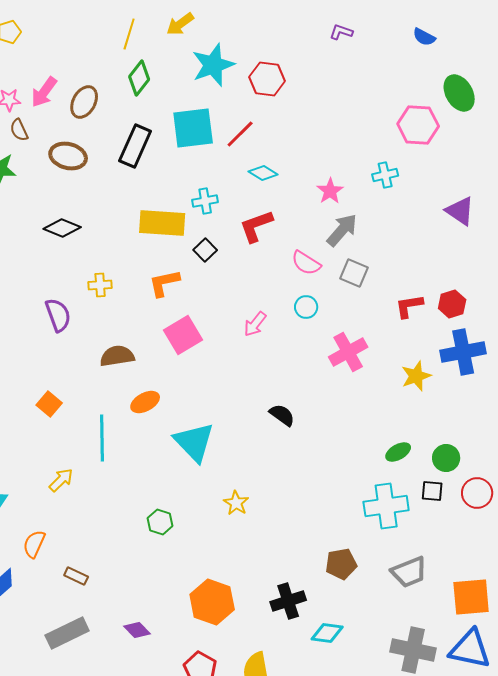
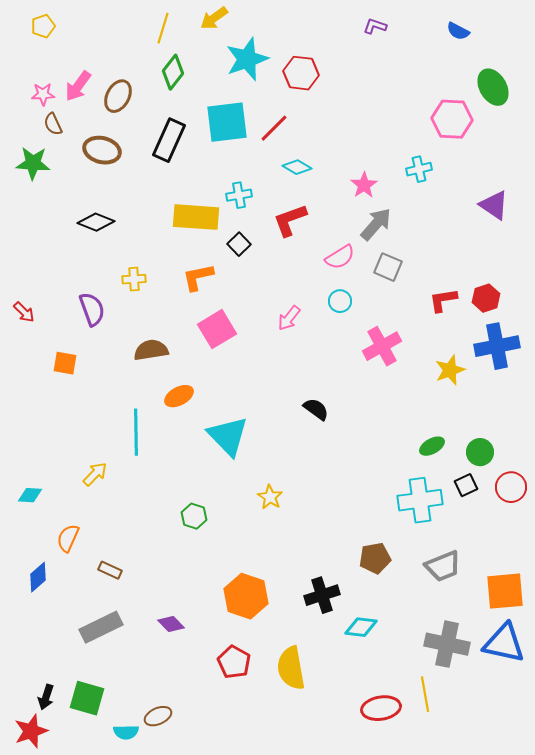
pink semicircle: (306, 263) -> (340, 257), turned -64
orange square: (49, 404) -> (65, 363), moved, turned -30
black square: (432, 491) -> (466, 485), turned -30

